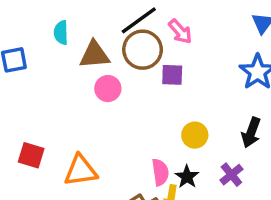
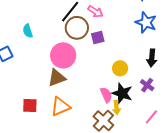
brown triangle: (94, 55) -> (57, 78), moved
pink circle: (108, 89) -> (63, 55), size x1.6
black star: (187, 177) -> (122, 93), size x1.5

